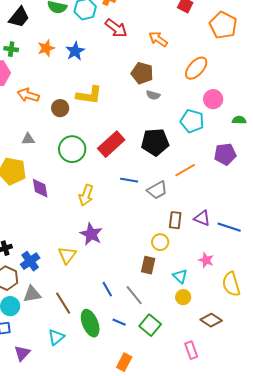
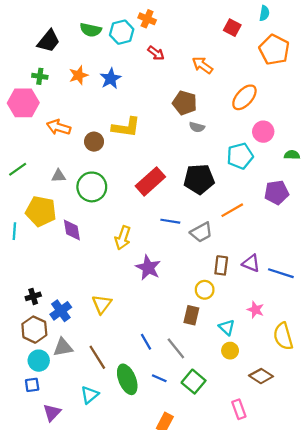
red arrow: (116, 28) -> (156, 53), size x0.7
cyan pentagon: (192, 121) -> (240, 156), turned -30
green circle: (72, 149) -> (92, 187), moved
purple star: (91, 234) -> (148, 268), moved

